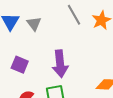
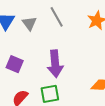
gray line: (74, 15) -> (57, 17), moved

